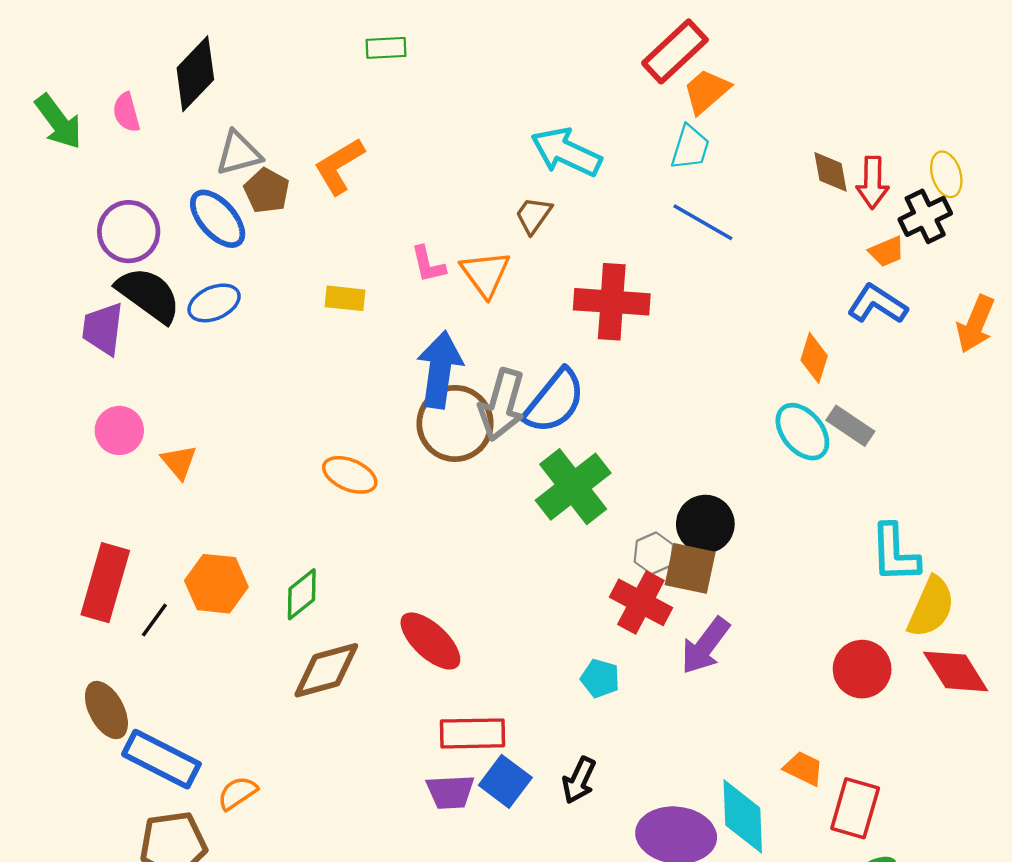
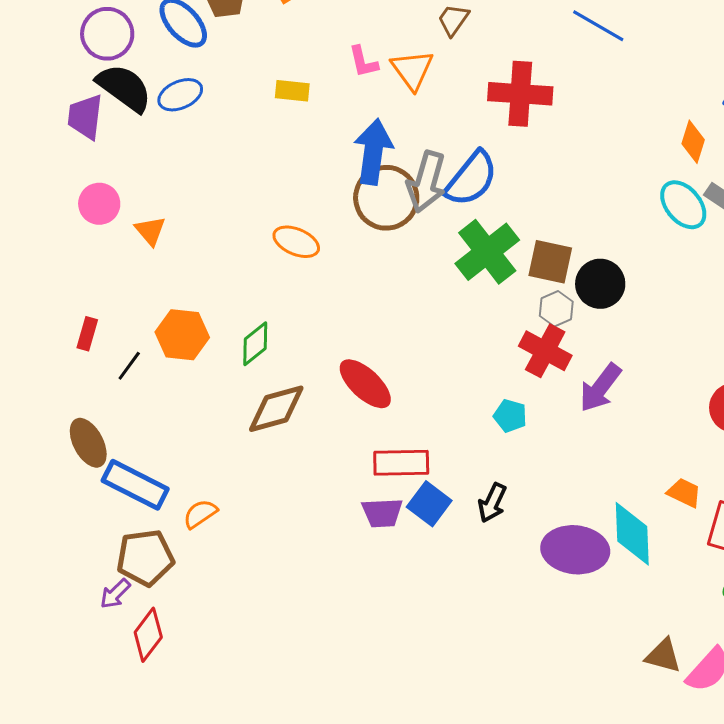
brown square: (690, 568) -> (550, 262), moved
red rectangle: (105, 583) -> (87, 334), size x0.5

